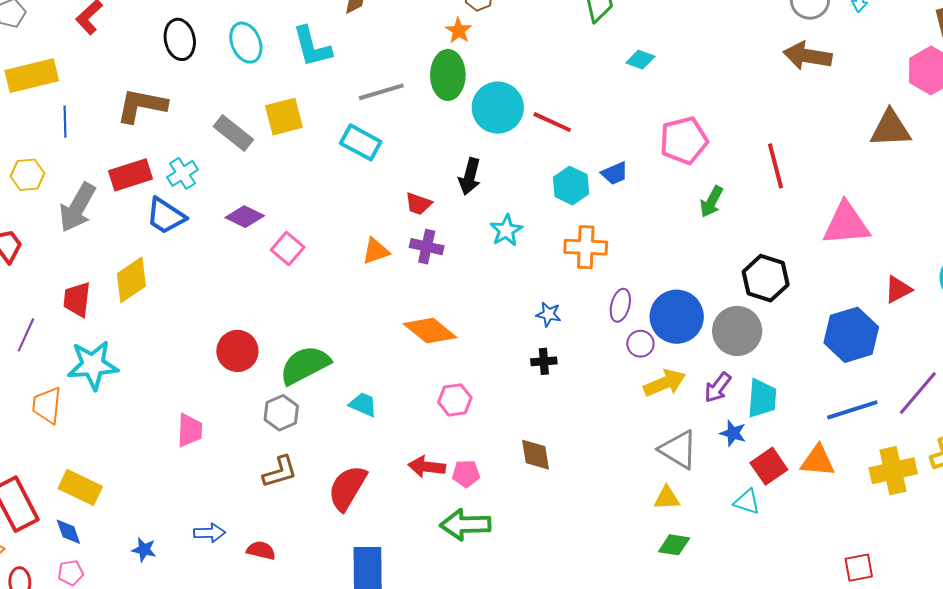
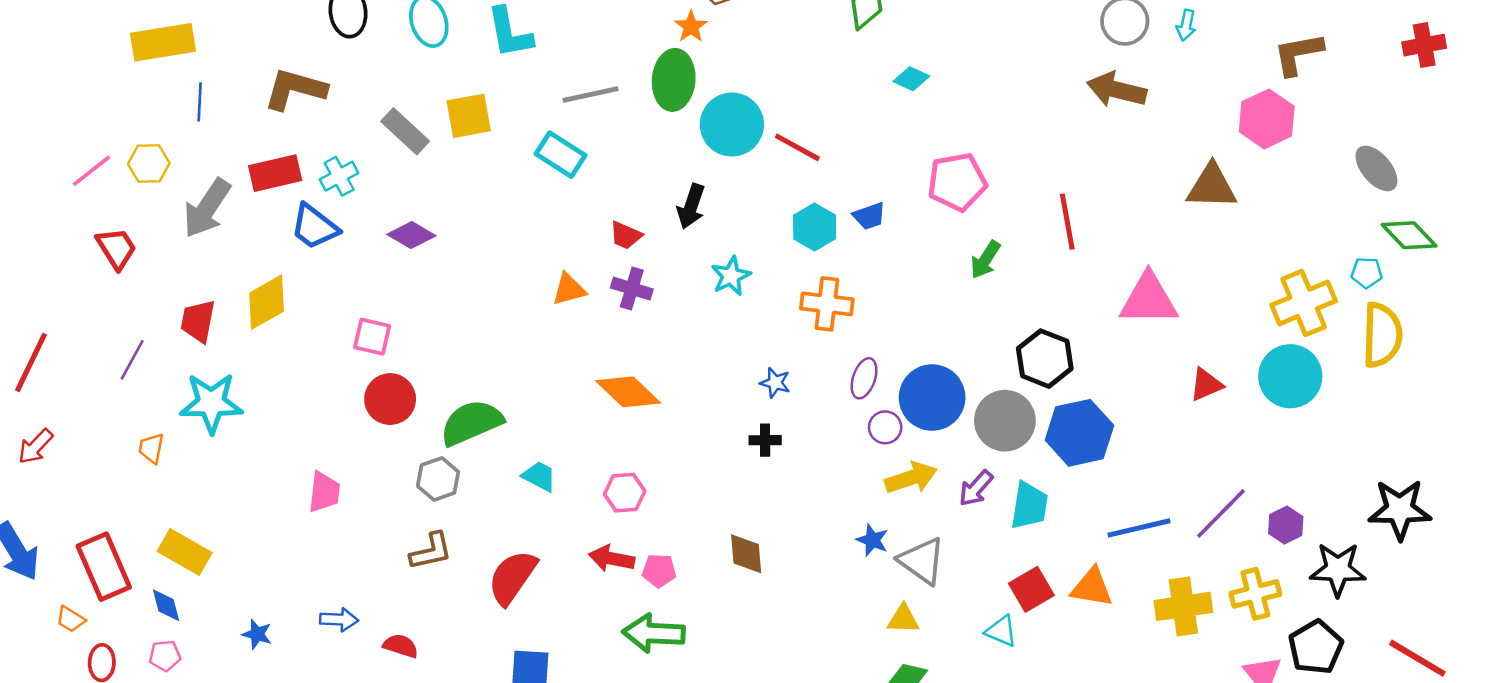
pink square: (288, 249) -> (372, 337), moved, turned -32
blue hexagon: (851, 335) -> (1079, 433), moved
pink hexagon: (455, 400) -> (625, 493), moved
orange trapezoid: (47, 405) -> (151, 448), size x0.7
blue star: (733, 433) -> (872, 540), moved

